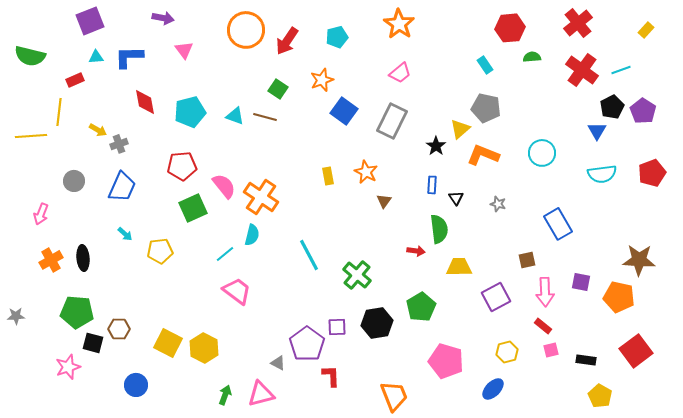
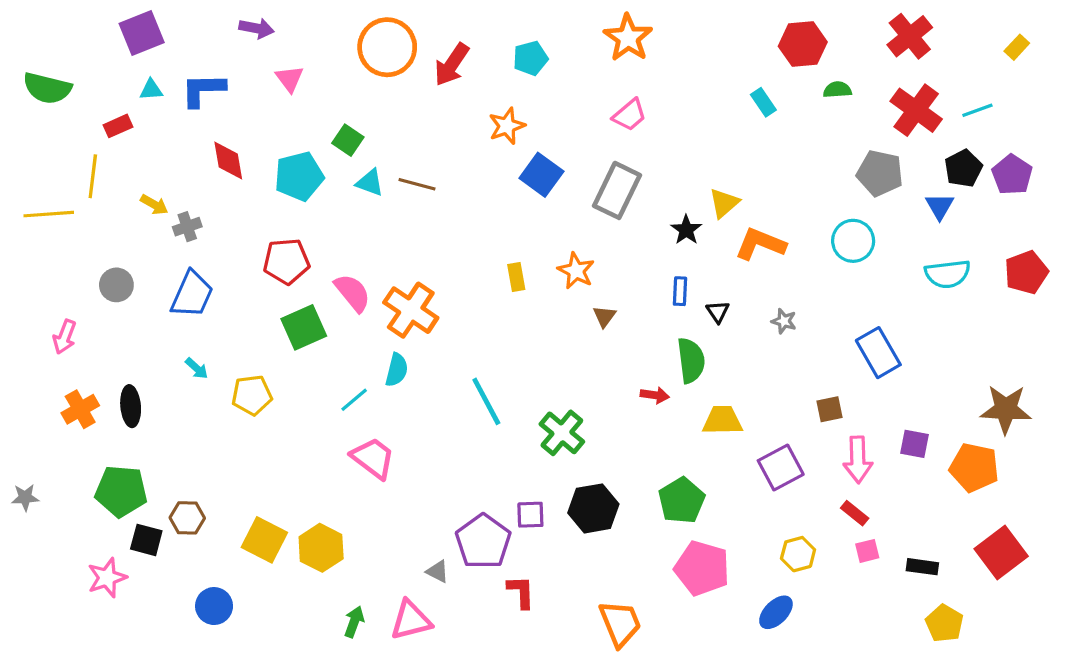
green square: (278, 89) -> (348, 140), moved
gray pentagon: (486, 108) -> (880, 173), moved
green pentagon: (421, 307) -> (682, 501), moved

